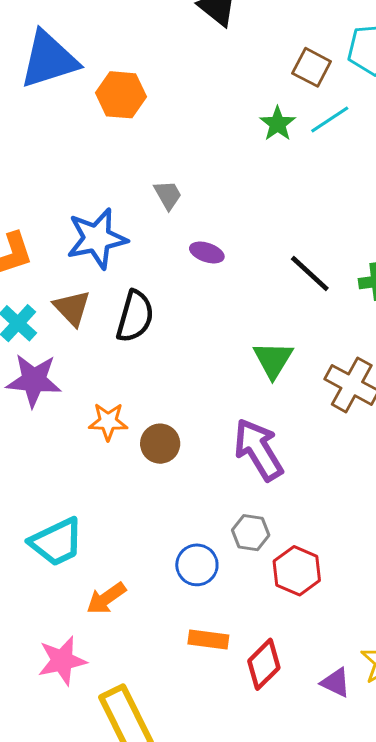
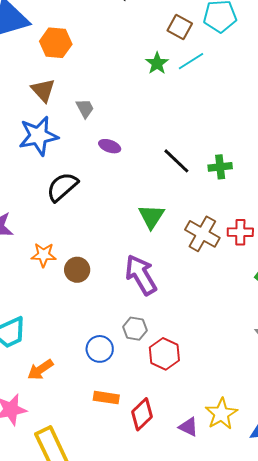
brown triangle: (72, 308) -> (43, 90), moved
black semicircle: (135, 316) -> (62, 187), turned -148

